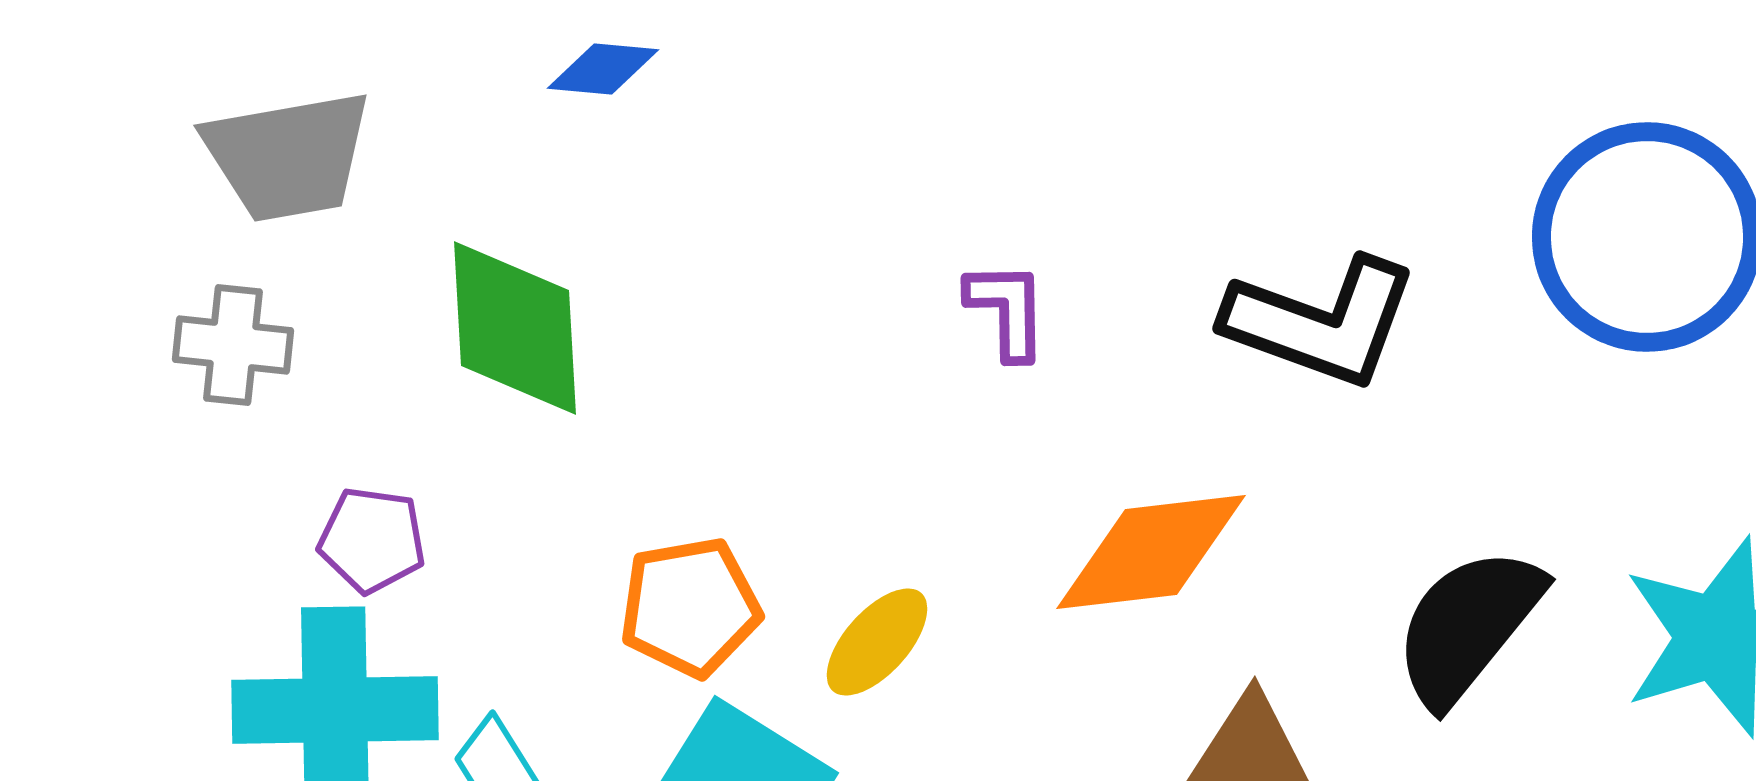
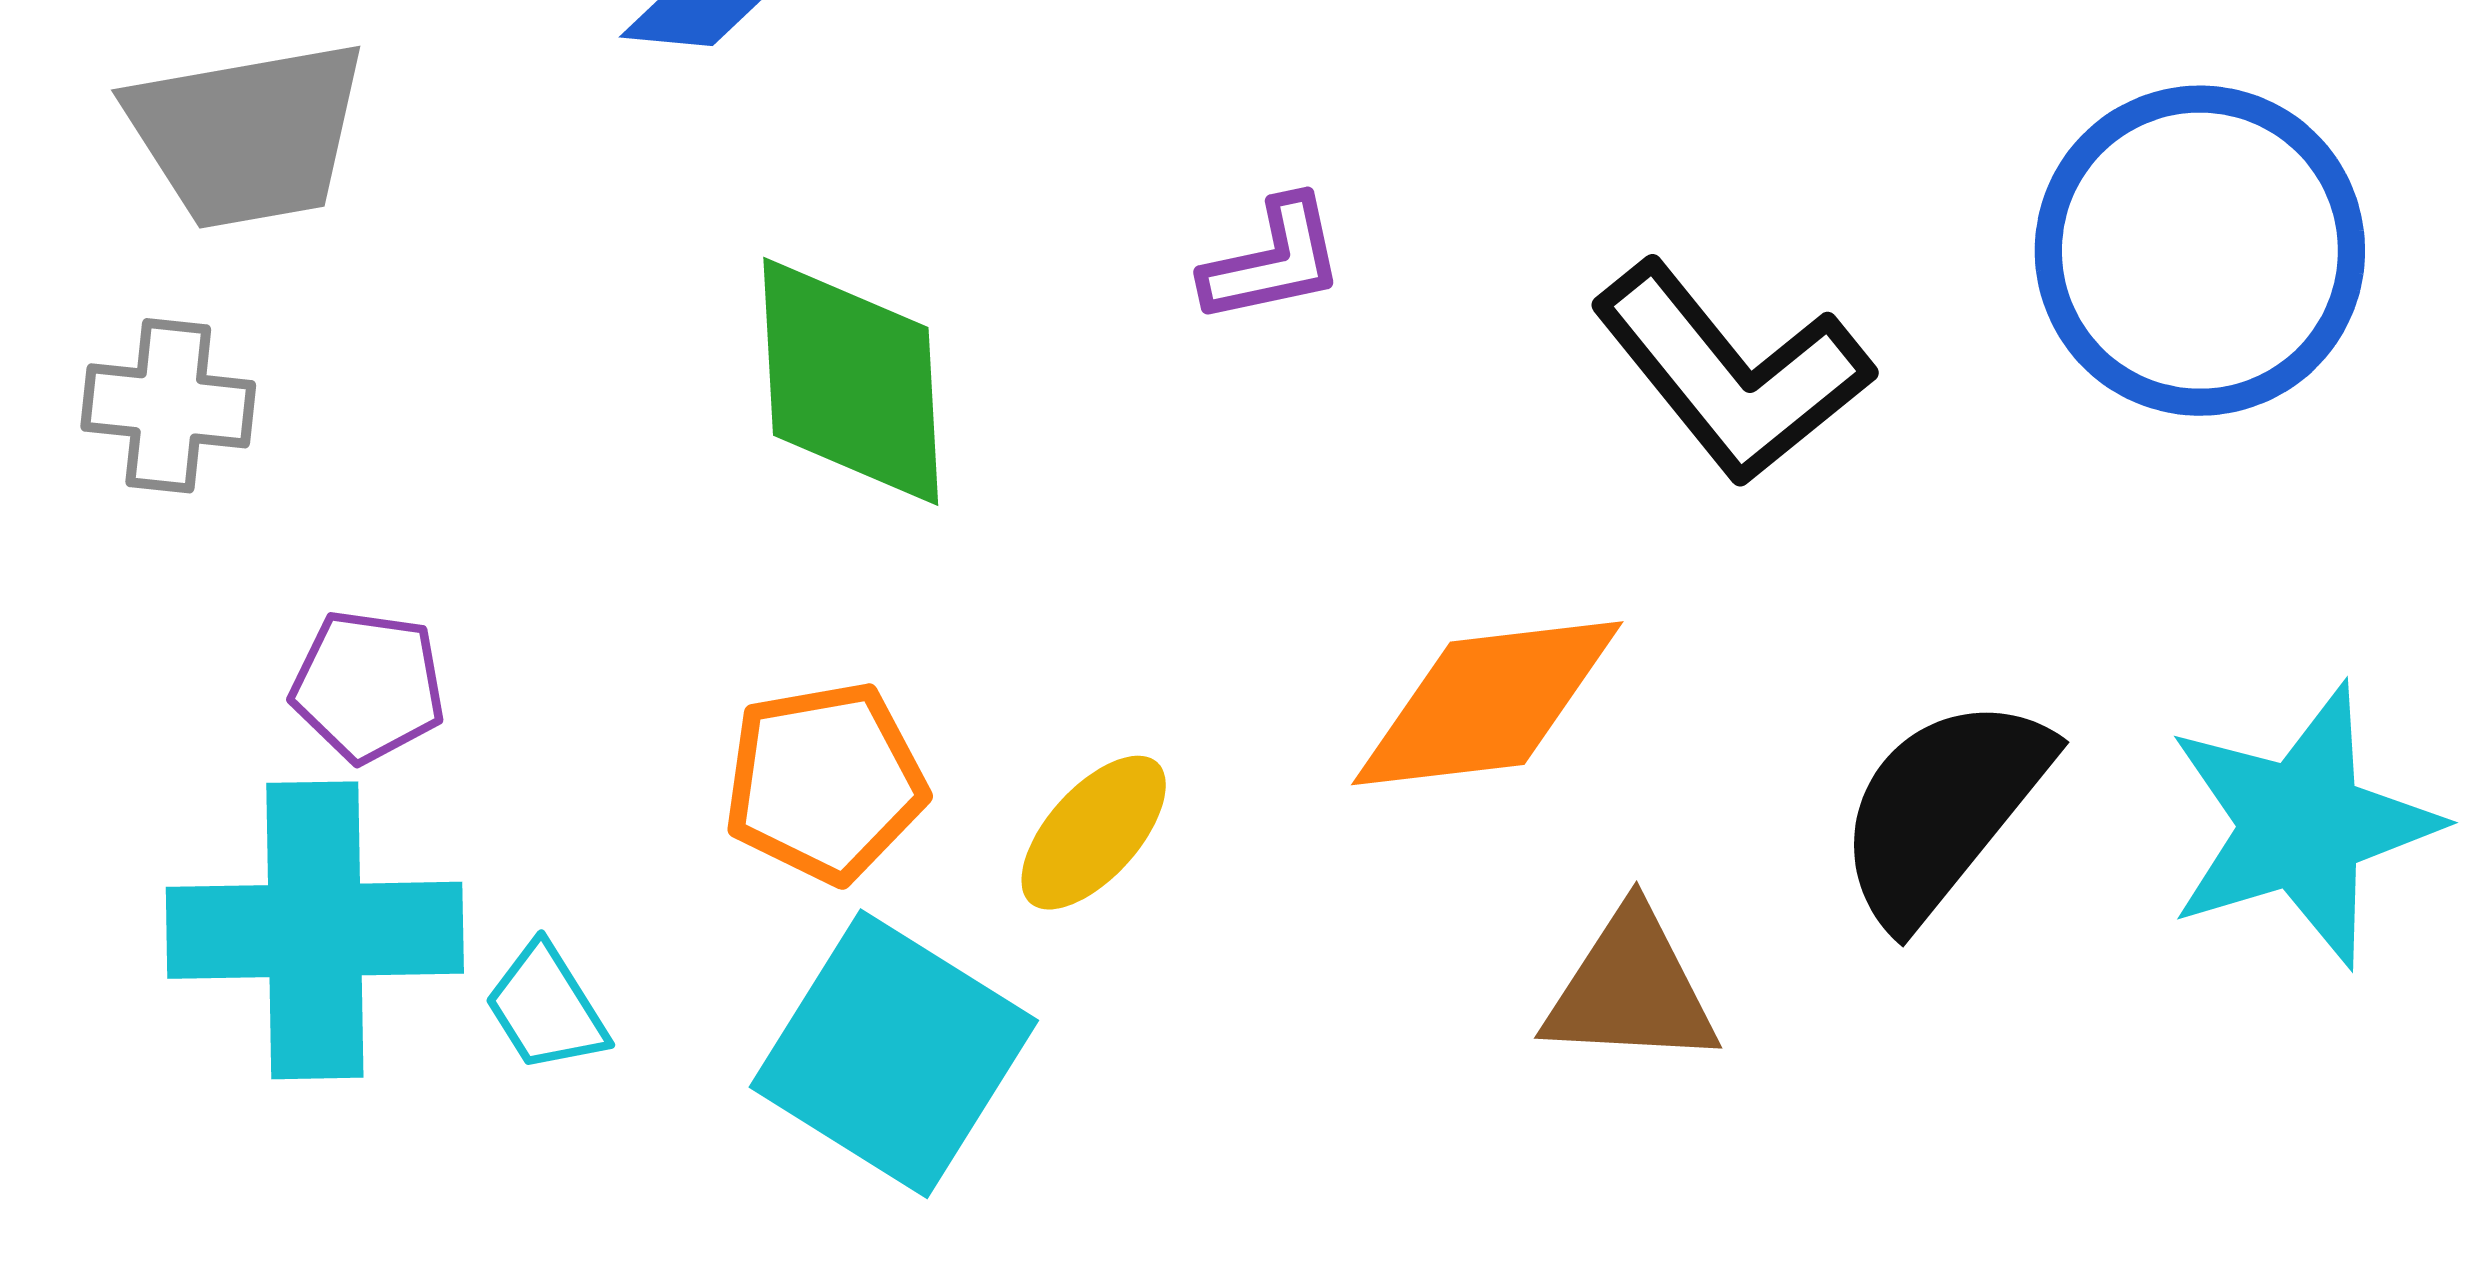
purple L-shape: (1007, 310) -> (1273, 261), moved, turned 79
black L-shape: (1321, 322) -> (1732, 373), turned 31
green diamond: (515, 328) -> (851, 381), moved

